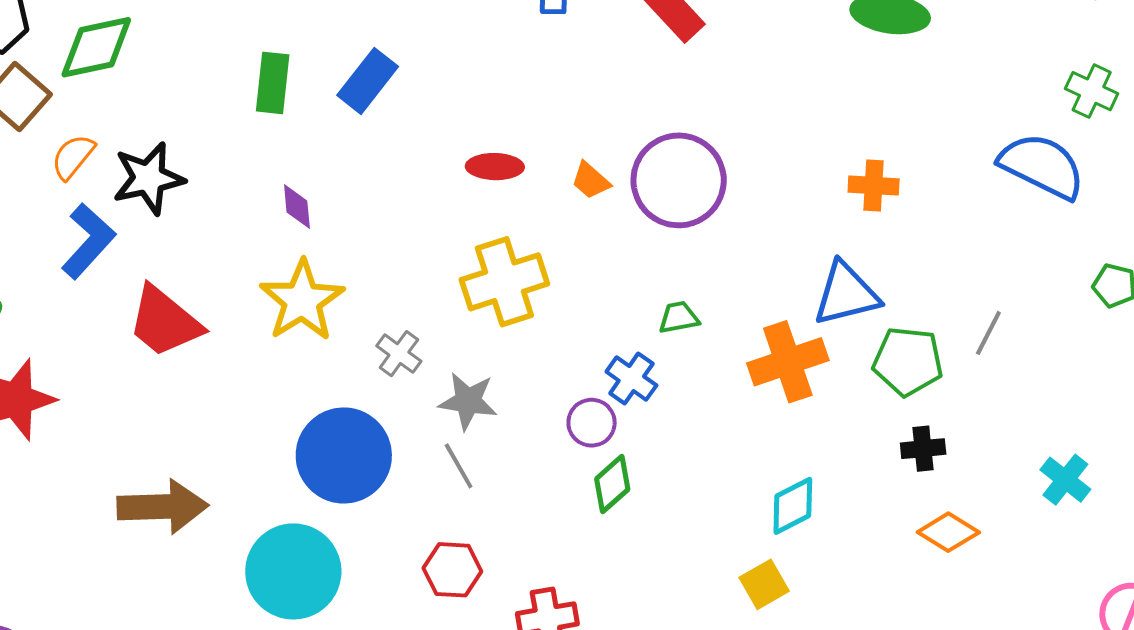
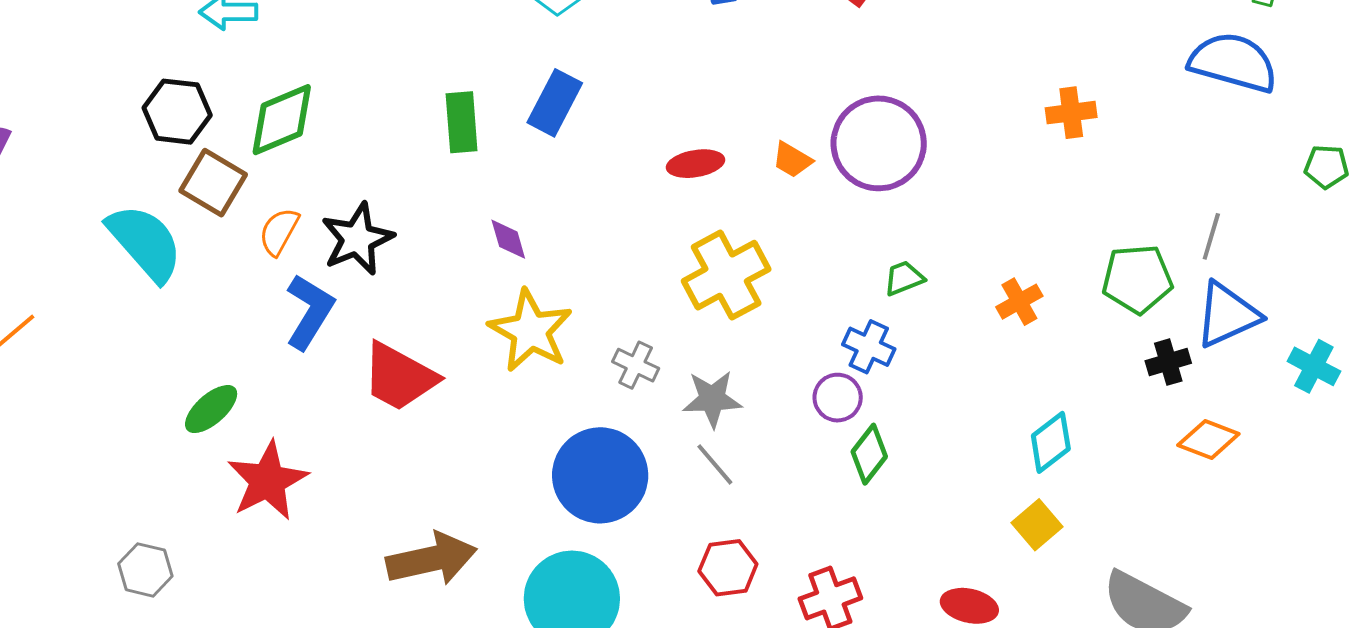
blue triangle: (846, 294) -> (1227, 315), moved
orange cross: (788, 362) -> (1019, 302), size x0.6

